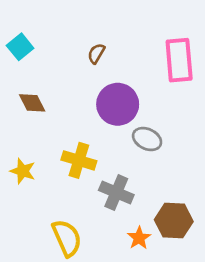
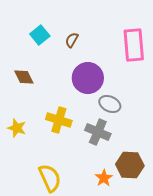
cyan square: (20, 47) -> (40, 35), moved
gray cross: (116, 192) -> (98, 132), moved

